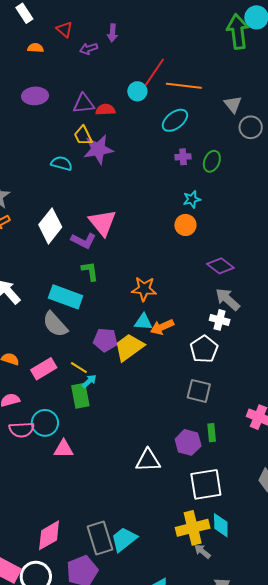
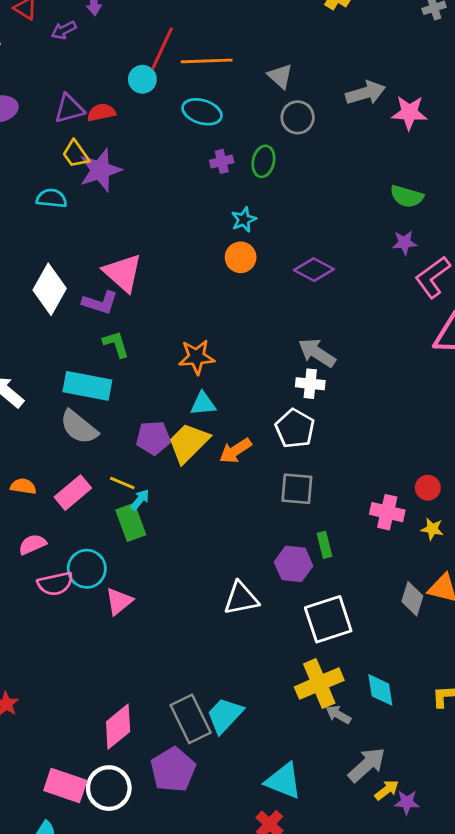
cyan ellipse: (175, 120) -> (202, 112), turned 64
gray circle: (251, 127) -> (298, 117), moved
purple diamond: (220, 266) -> (314, 270), moved
orange arrow: (162, 327) -> (235, 451), moved
pink triangle: (64, 449) -> (119, 601), turned -30
cyan diamond: (221, 525) -> (380, 690), moved

